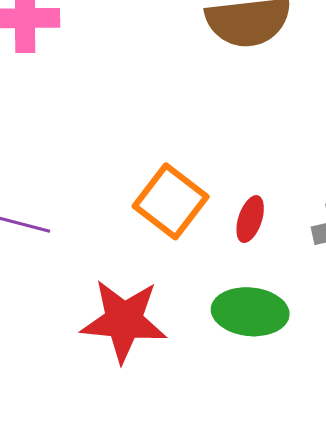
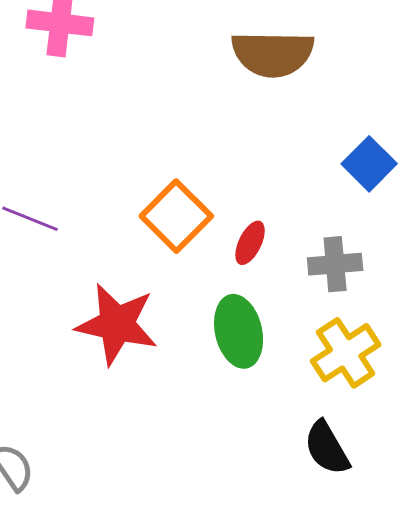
green ellipse: (250, 312) -> (239, 331), turned 64

